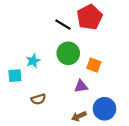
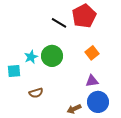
green circle: (68, 53) -> (52, 56), moved
orange square: (94, 65) -> (92, 53), moved, turned 32
purple triangle: (81, 86) -> (92, 81), moved

